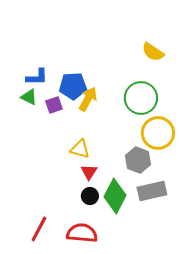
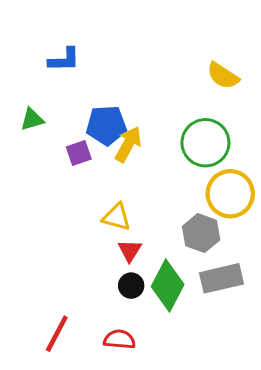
blue L-shape: (37, 77) -> (64, 60), moved
green triangle: (29, 97) -> (32, 119), moved, turned -42
red semicircle: (82, 233) -> (119, 339), size x0.7

